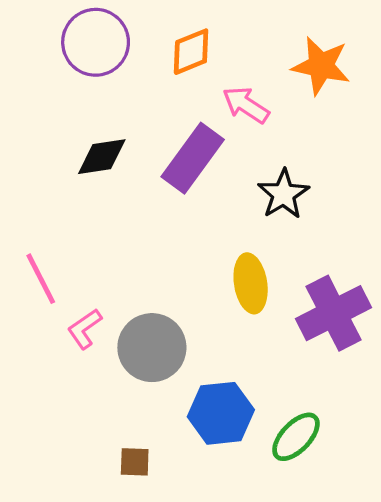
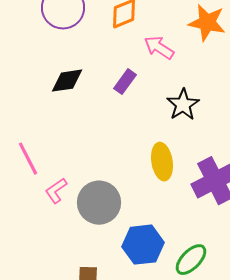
purple rectangle: (193, 158) -> (125, 82), size x0.6

